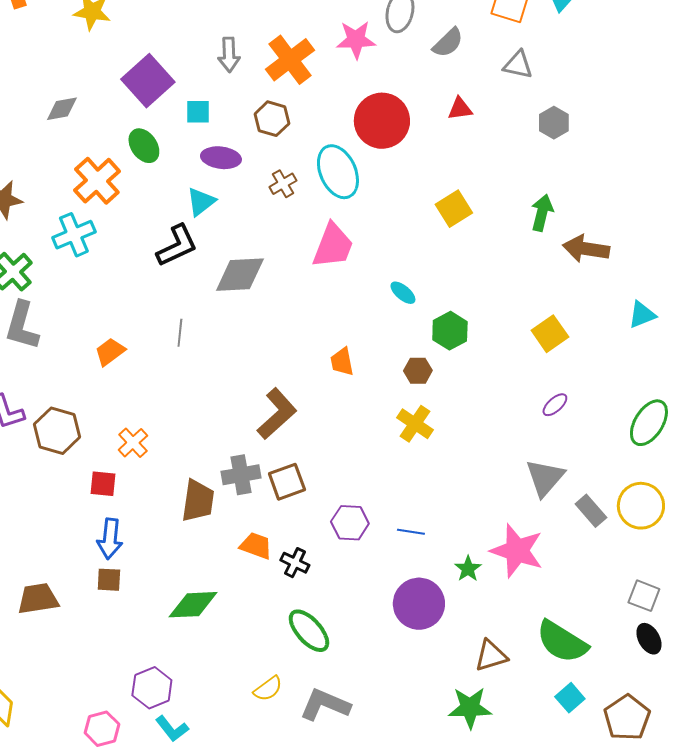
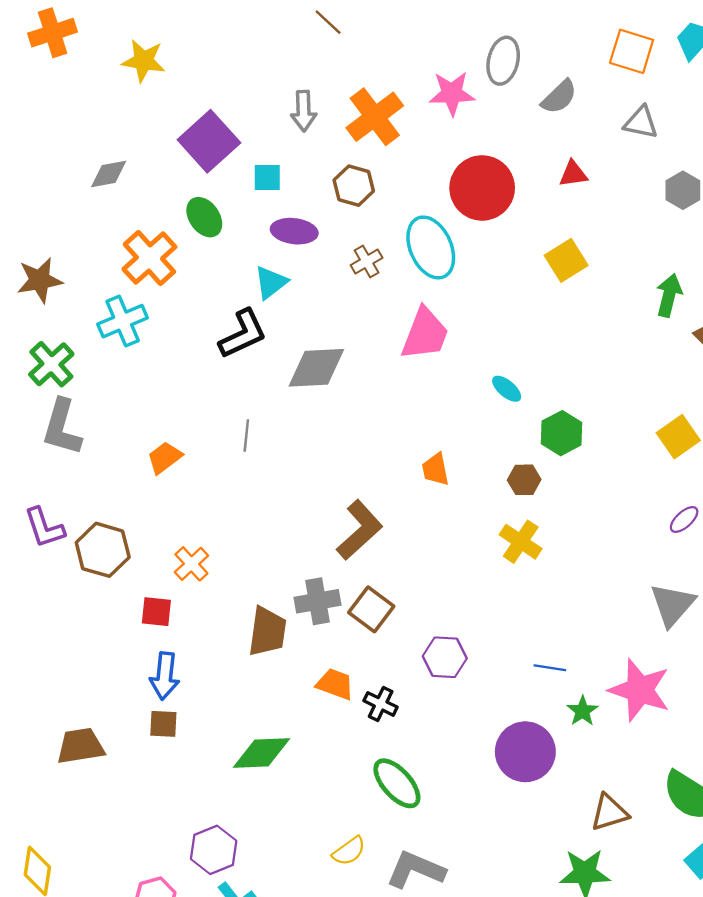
yellow square: (454, 209) -> (566, 260), moved
brown square: (287, 482) -> (371, 609), turned -33
blue line: (411, 532) -> (550, 668), moved

